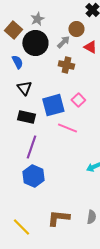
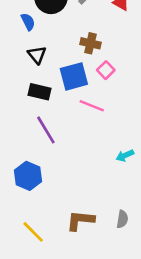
brown cross: (66, 65) -> (90, 43), moved
purple line: (31, 147) -> (46, 130), turned -50
blue hexagon: (33, 176) -> (28, 176), moved

